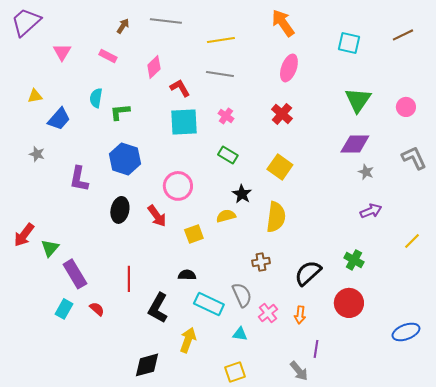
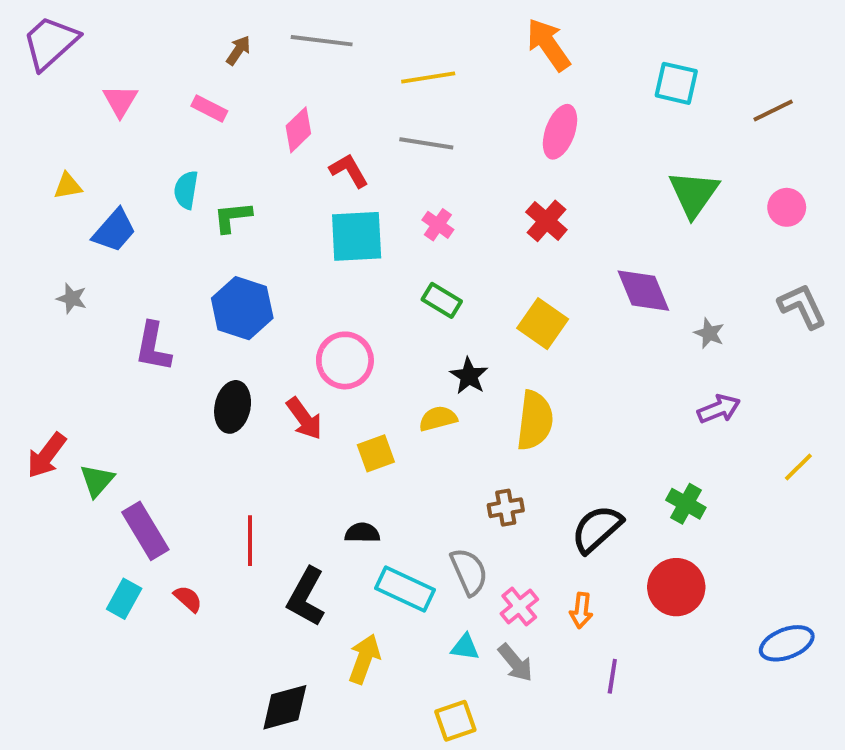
brown line: (403, 35) -> (773, 110), moved
purple diamond: (355, 144) -> (643, 291), moved, turned 68
gray arrow: (299, 371) -> (515, 663), moved

